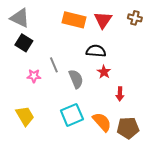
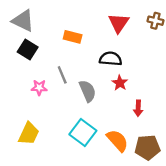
orange rectangle: (74, 20) -> (73, 37), moved, size x0.7
cyan square: (72, 115) -> (83, 132), turned -30
yellow trapezoid: (25, 116) -> (29, 134), turned 55

